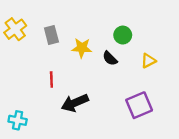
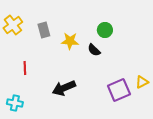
yellow triangle: (148, 61) -> (142, 82), moved
red line: (51, 79) -> (25, 68), moved

